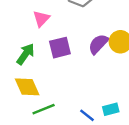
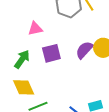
pink triangle: (41, 19) -> (35, 29), turned 35

